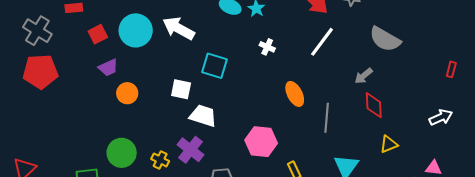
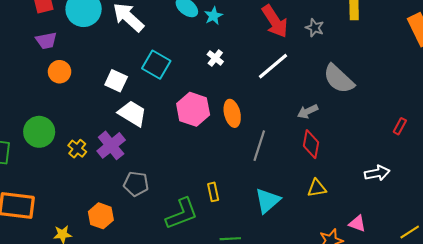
pink hexagon: (261, 142) -> (193, 109), moved

